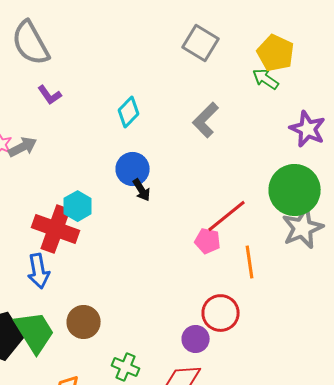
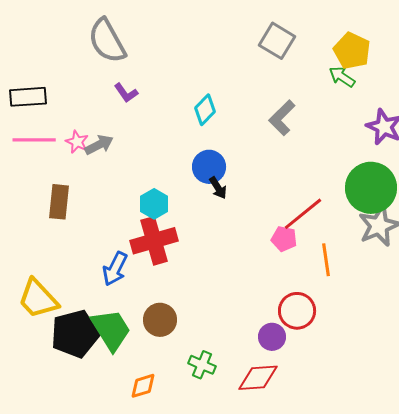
red cross: (56, 229) -> (154, 241), moved, turned -36
blue arrow: (39, 271) -> (115, 269), turned 36

